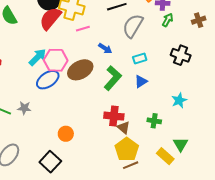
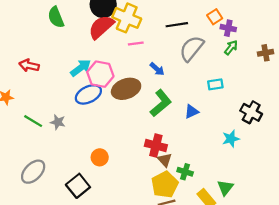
black cross: (181, 55) -> (251, 112), moved
cyan rectangle: (140, 59) -> (215, 84), moved
green cross: (154, 121) -> (185, 172), moved

